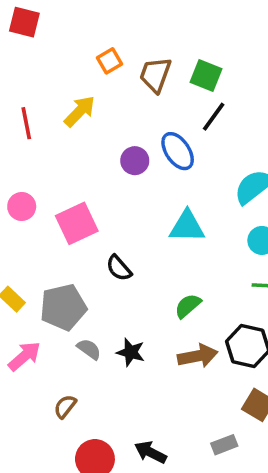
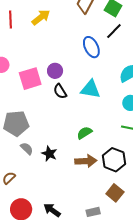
purple circle: (135, 161) -> (55, 71), moved
black semicircle: (119, 268) -> (60, 91), moved

